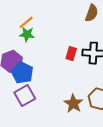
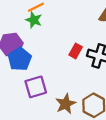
purple square: (25, 96) -> (36, 87), moved

